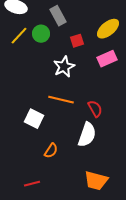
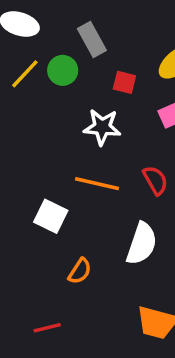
red square: (77, 41) -> (124, 82), turned 32
white star: (64, 67) -> (102, 127), turned 30
red semicircle: (95, 109) -> (155, 180), moved

